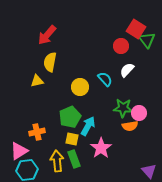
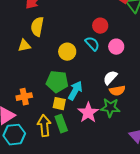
red circle: (121, 46) -> (100, 26), moved
white semicircle: (127, 70) -> (110, 78), moved
green star: (123, 108) -> (110, 108), moved
pink circle: (139, 113) -> (116, 47), moved
green pentagon: (70, 117) -> (57, 82), turned 30

